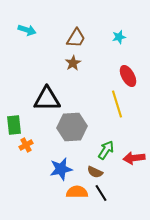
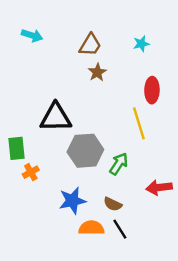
brown star: (73, 63) -> (97, 72), moved
red ellipse: (128, 76) -> (152, 90), turned 30
green arrow: (106, 150) -> (119, 164), moved

